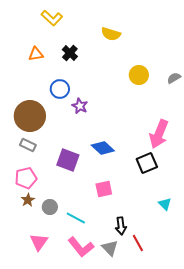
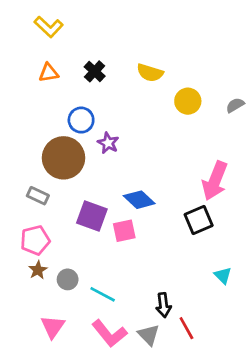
yellow L-shape: (52, 18) -> (49, 27), moved
yellow semicircle: (111, 34) -> (150, 73), moved
brown circle: (30, 116) -> (64, 158), moved
pink square: (104, 189) -> (124, 231), moved

